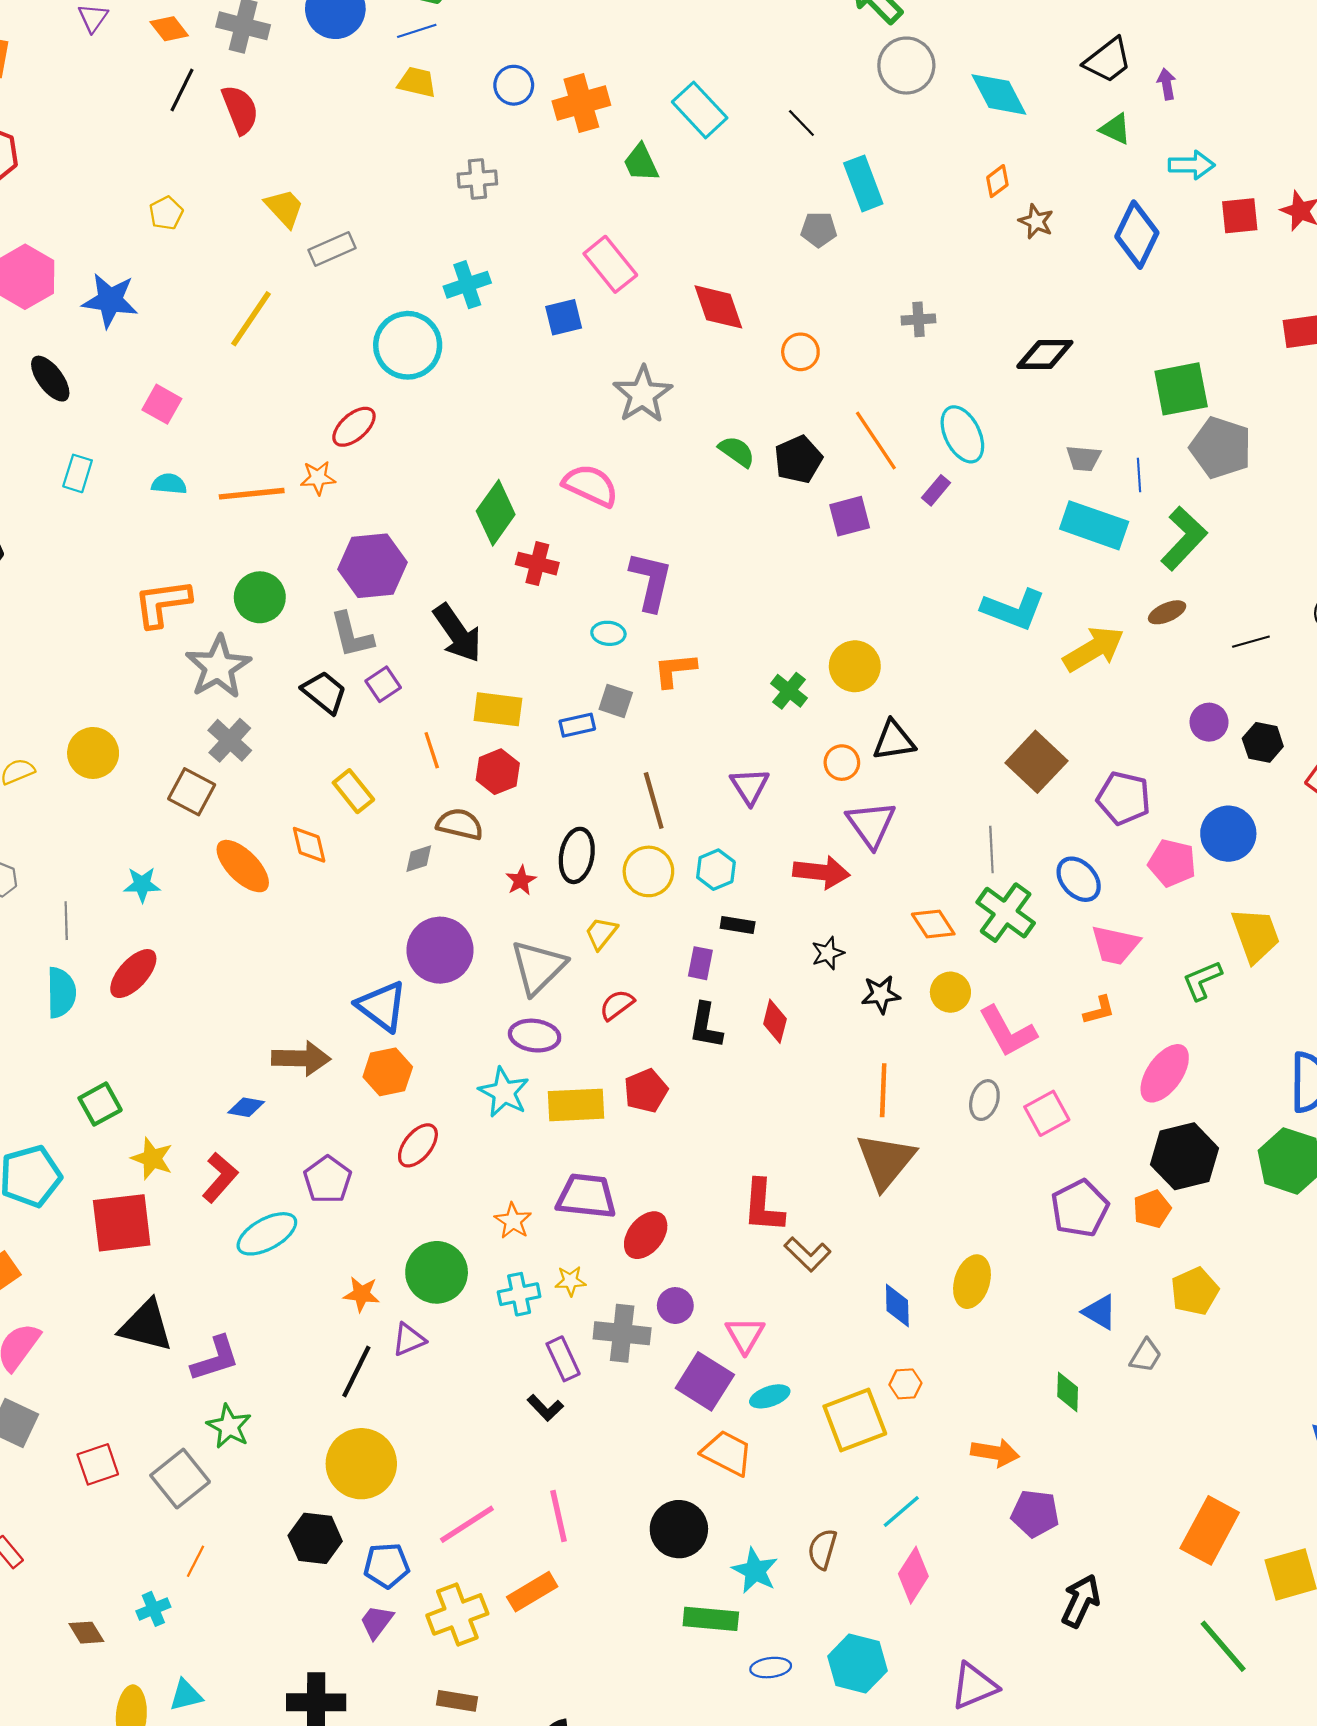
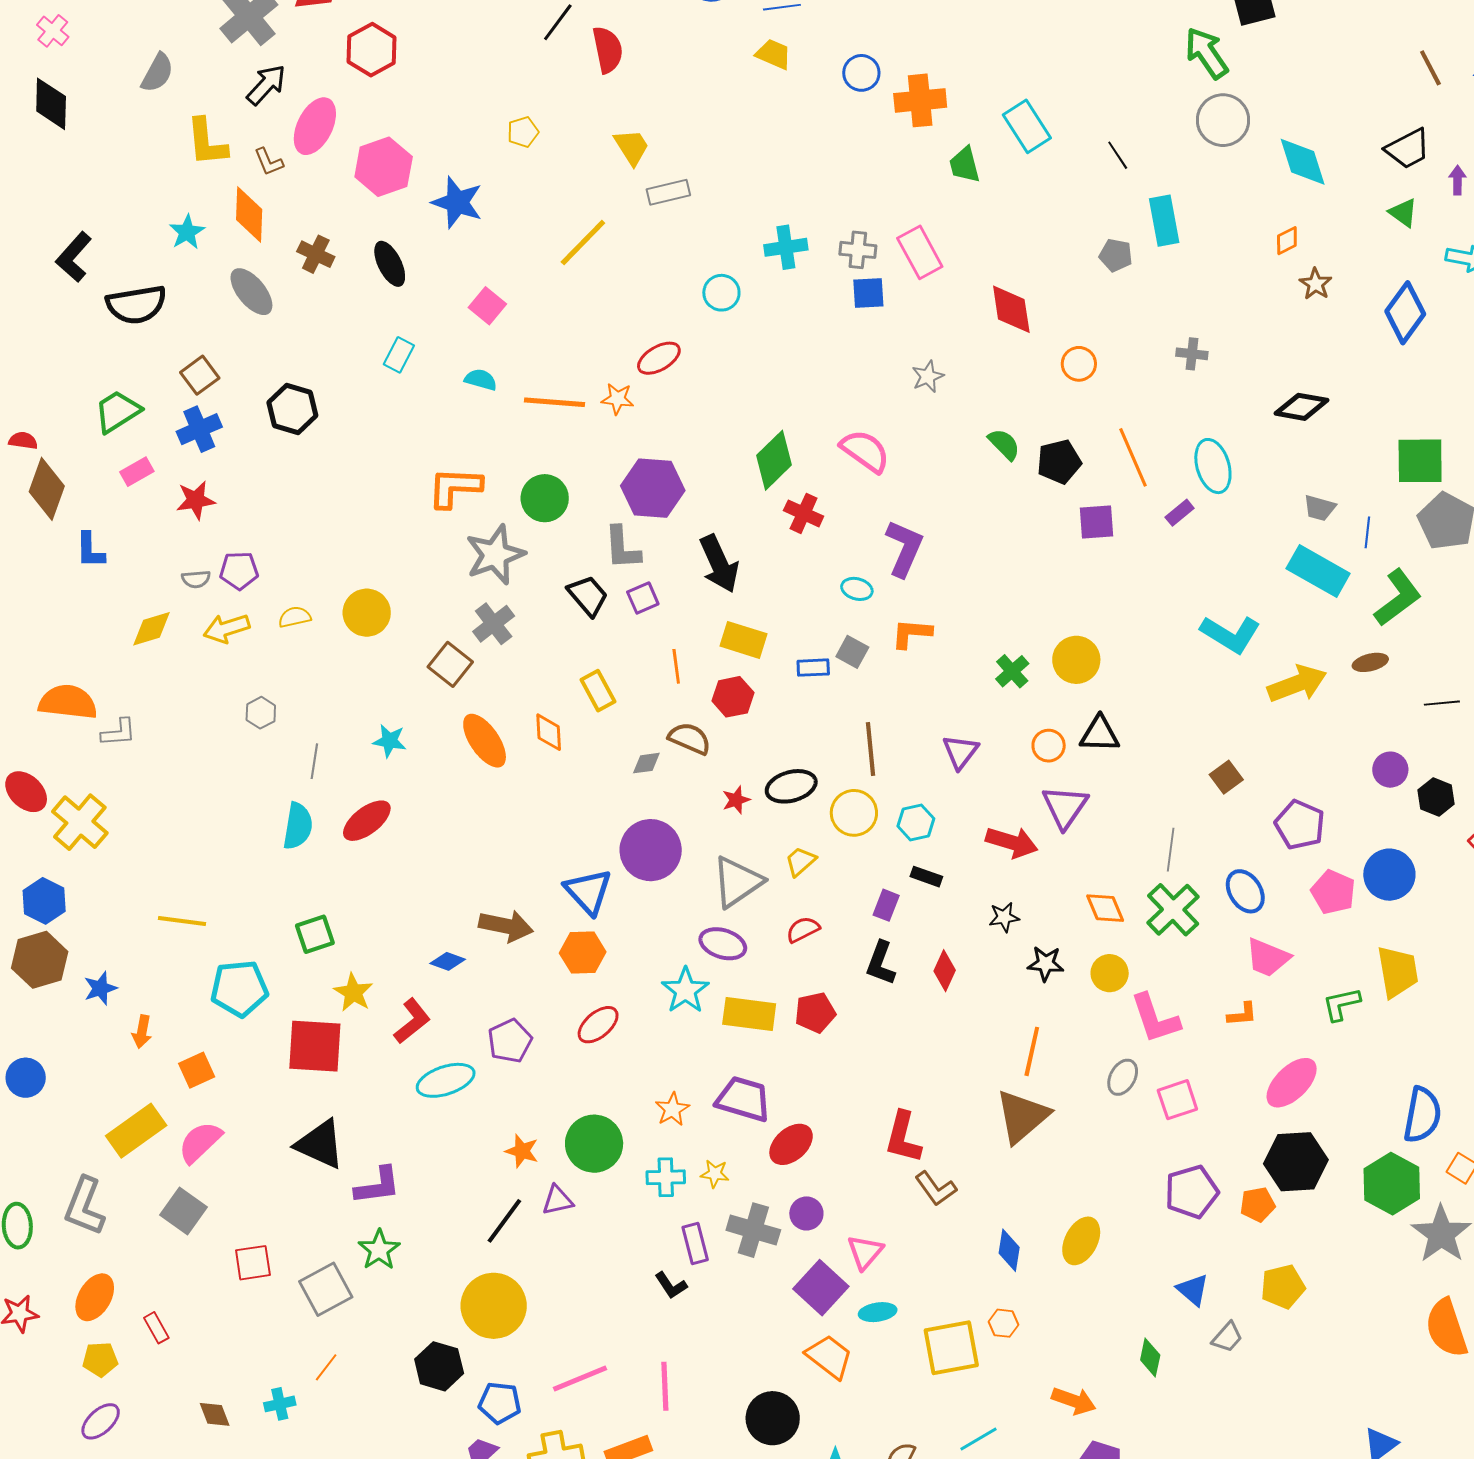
gray cross: (477, 179) -> (858, 250), moved
cyan circle: (408, 345) -> (721, 293), size x0.6
gray star: (643, 394) -> (928, 377), size x0.6
brown square: (1036, 762) -> (1226, 777), size x0.6
black ellipse: (577, 855) -> (791, 786), turned 54

